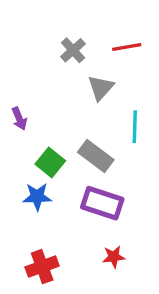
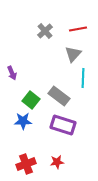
gray triangle: (101, 88) -> (73, 54), moved
red star: (114, 257) -> (57, 162), moved

